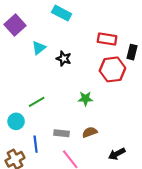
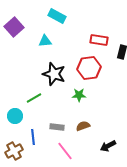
cyan triangle: (39, 48) -> (45, 41), moved, turned 32
black star: (64, 59) -> (54, 74), moved, size x1.6
red hexagon: (112, 69) -> (89, 68), moved

